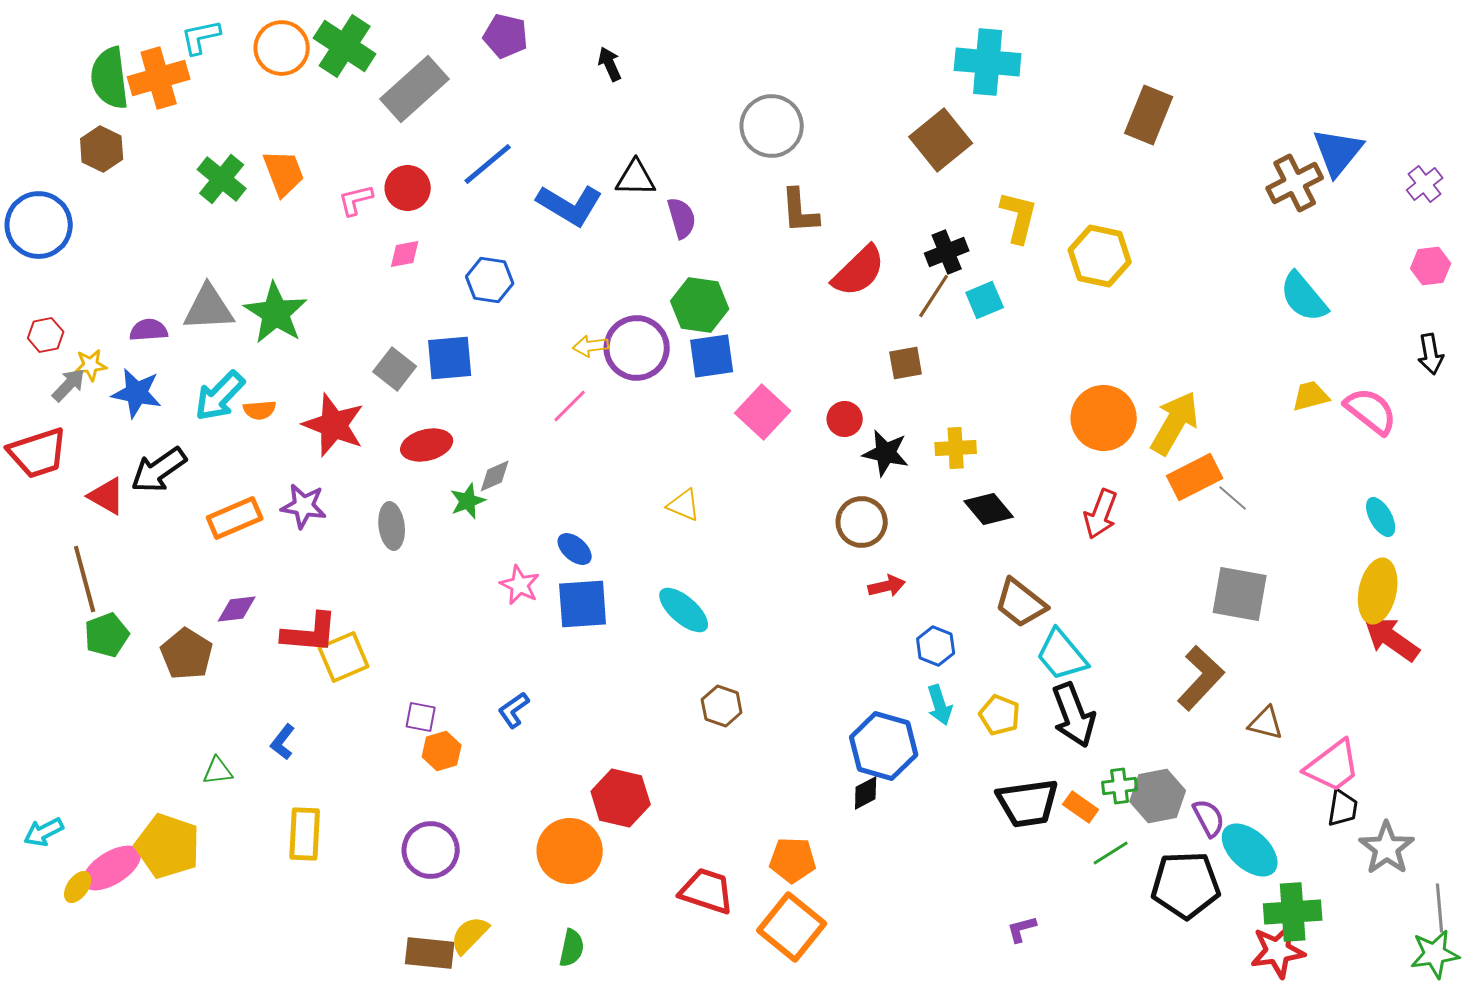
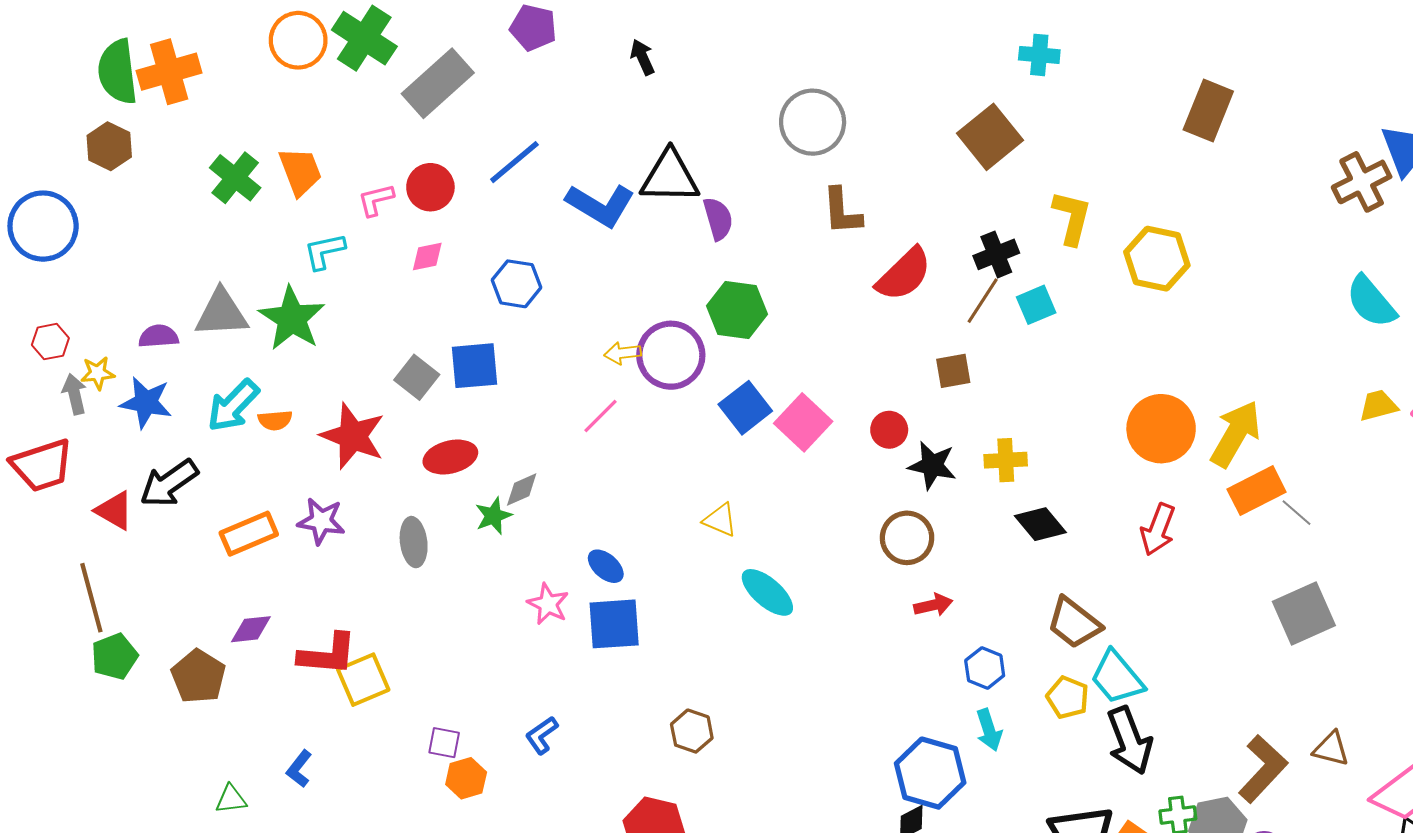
cyan L-shape: (201, 37) -> (324, 251), moved
cyan cross: (988, 62) -> (1039, 55), size x0.6
black triangle: (636, 178) -> (670, 177), size x1.4
blue square: (712, 356) -> (745, 408), moved, turned -30
gray arrow: (69, 385) -> (75, 394), turned -57
gray square: (1240, 594) -> (1304, 613), turned -34
cyan ellipse: (684, 610) -> (767, 592), moved
brown L-shape: (1201, 678) -> (1263, 769), moved
brown hexagon: (722, 706) -> (692, 731), moved
yellow pentagon: (1000, 715) -> (1068, 697), moved

